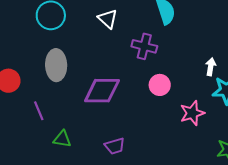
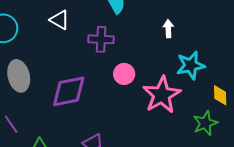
white arrow: (211, 67) -> (168, 29), moved
pink star: (192, 113) -> (162, 95), size x1.5

